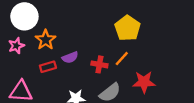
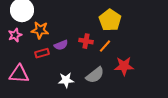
orange star: (46, 40) -> (40, 30), turned -30
red cross: (99, 64) -> (86, 41), moved

